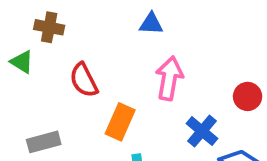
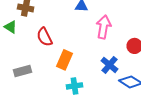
pink arrow: (169, 78) -> (104, 27), moved

